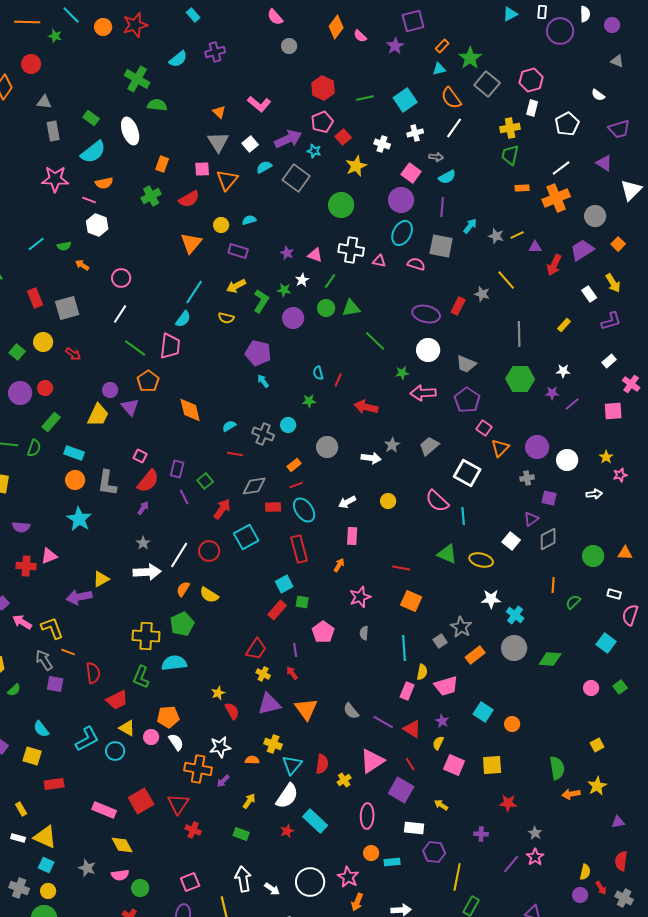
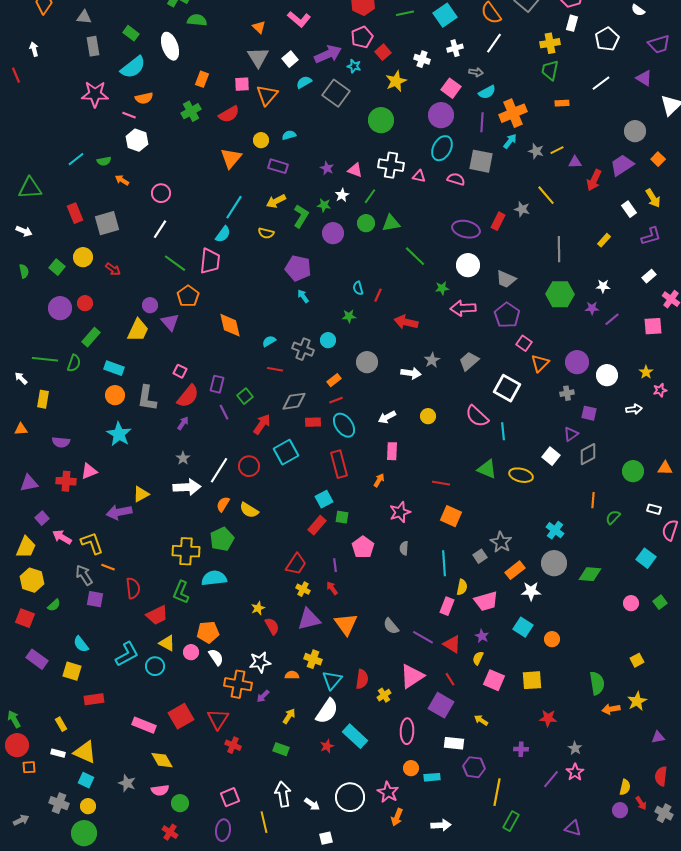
orange cross: (556, 198) -> (513, 113), moved
white star: (491, 599) -> (531, 591), moved

